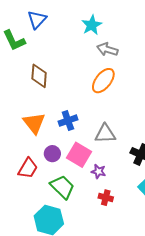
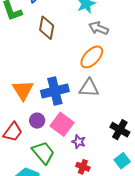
brown diamond: (39, 76) -> (47, 28), moved
blue cross: (68, 121) -> (55, 91), size x1.5
gray triangle: (105, 134) -> (89, 88), moved

